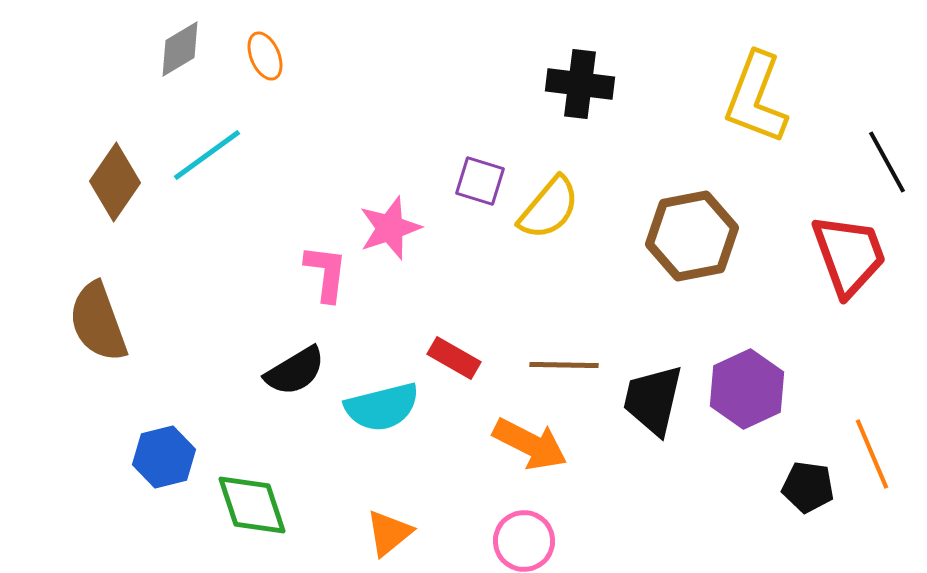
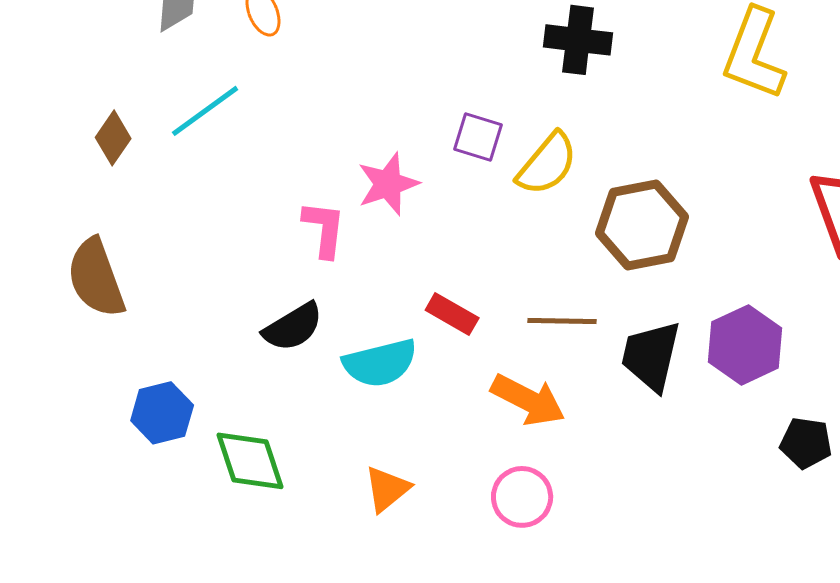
brown diamond: (115, 182) -> (113, 138), size x0.7
brown hexagon: (692, 236) -> (642, 225), moved

